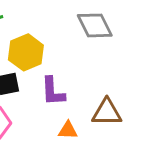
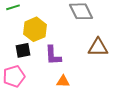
brown triangle: (107, 112) -> (98, 47), moved

